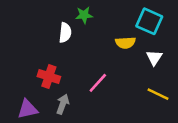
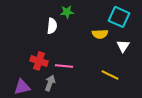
pink line: (98, 83) -> (64, 66), moved, turned 54
yellow line: (158, 94) -> (110, 75), moved

